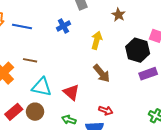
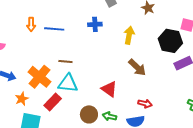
blue cross: (63, 26) -> (95, 24), turned 32
cyan triangle: (42, 87) -> (68, 83), moved
red rectangle: (14, 112) -> (53, 102), moved
brown circle: (35, 112) -> (89, 114), moved

